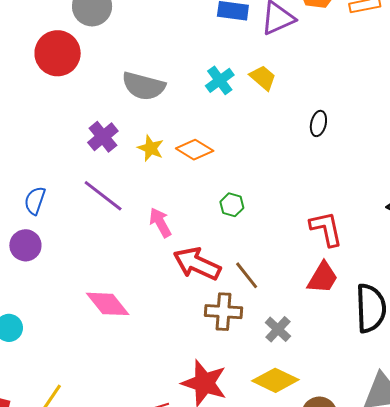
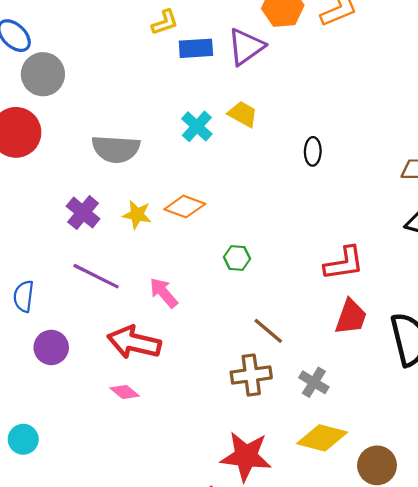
red L-shape: (326, 229) -> (344, 263), turned 105
purple circle: (25, 245) -> (51, 347), moved
red arrow: (197, 264) -> (134, 342), moved
pink diamond: (108, 304) -> (125, 392), size x0.6

